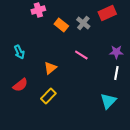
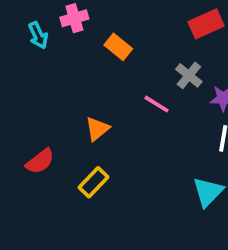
gray cross: (83, 23) -> (189, 75), moved
cyan arrow: (19, 52) -> (38, 35), moved

